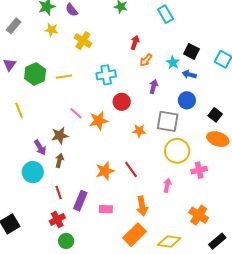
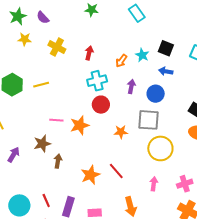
red arrow: (135, 42) -> (89, 53), moved
cyan star: (173, 62) -> (142, 55), moved
cyan cross: (106, 75) -> (97, 81), moved
blue circle: (187, 100) -> (156, 94), moved
pink line: (76, 113) -> (56, 120), turned -32
purple arrow: (40, 147) -> (14, 155), moved, turned -112
brown arrow: (59, 160) -> (58, 161), moved
pink cross: (199, 170) -> (185, 184), moved
cyan circle: (33, 172) -> (19, 205), moved

